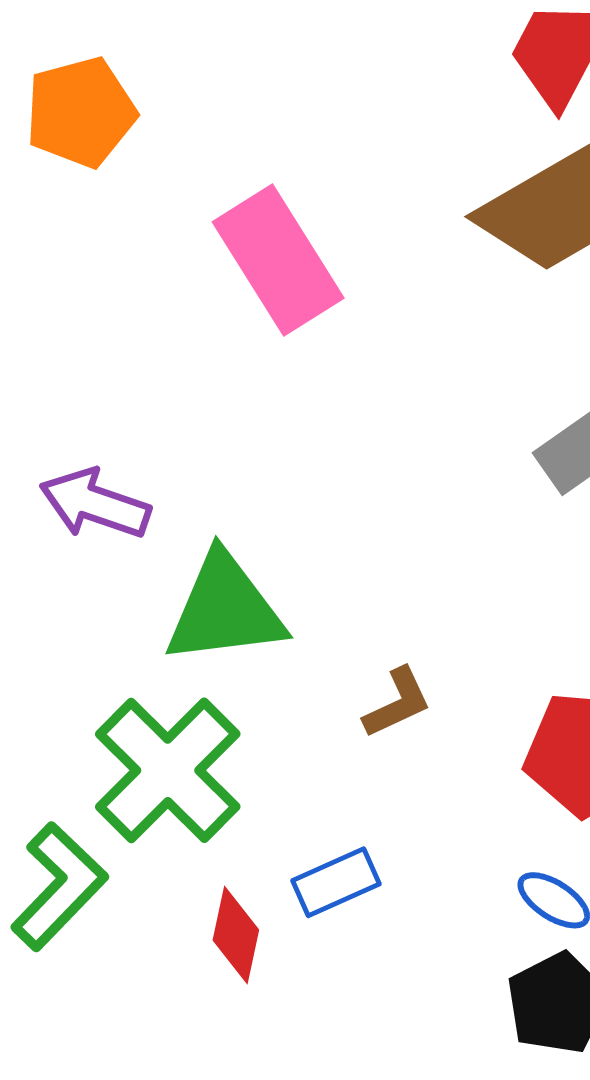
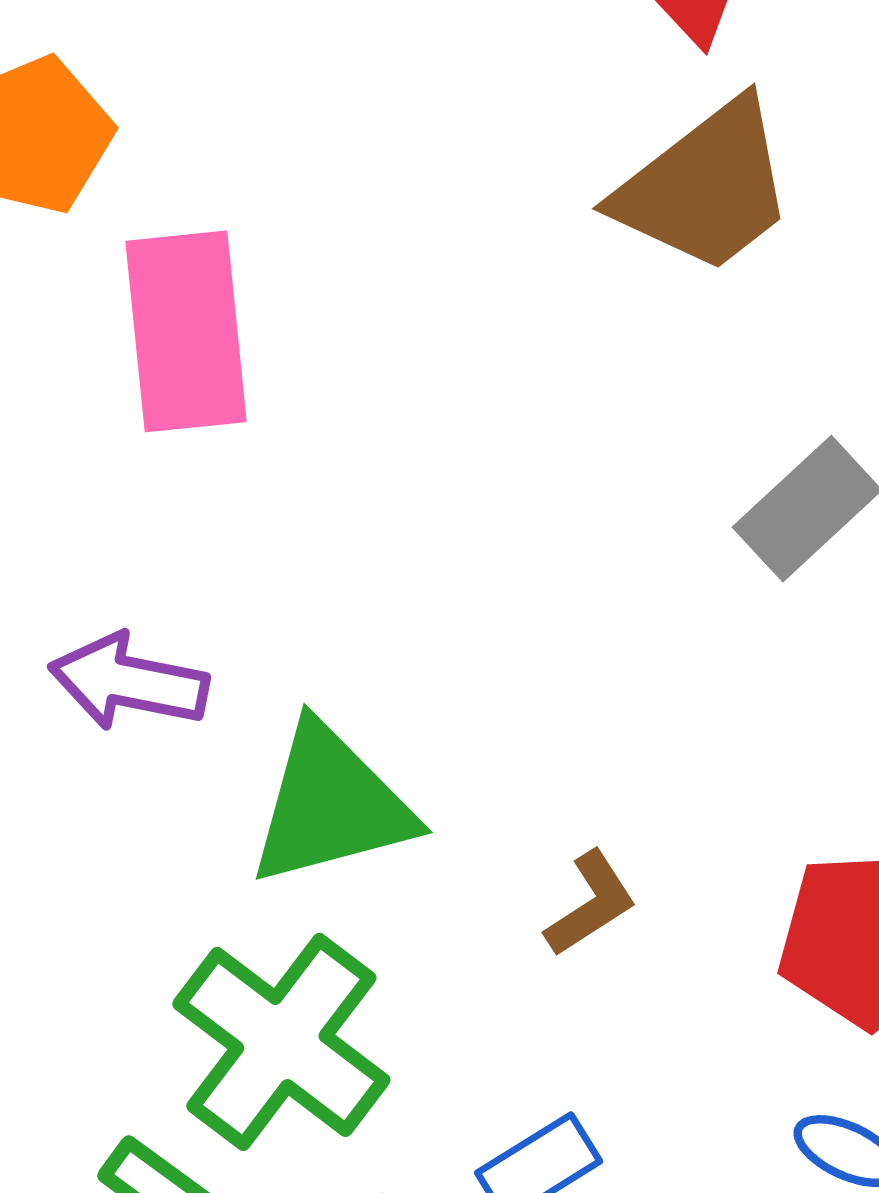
pink rectangle: (278, 260) -> (186, 331), moved, turned 34

